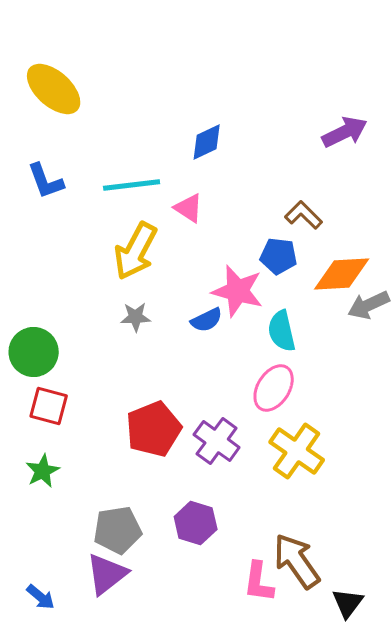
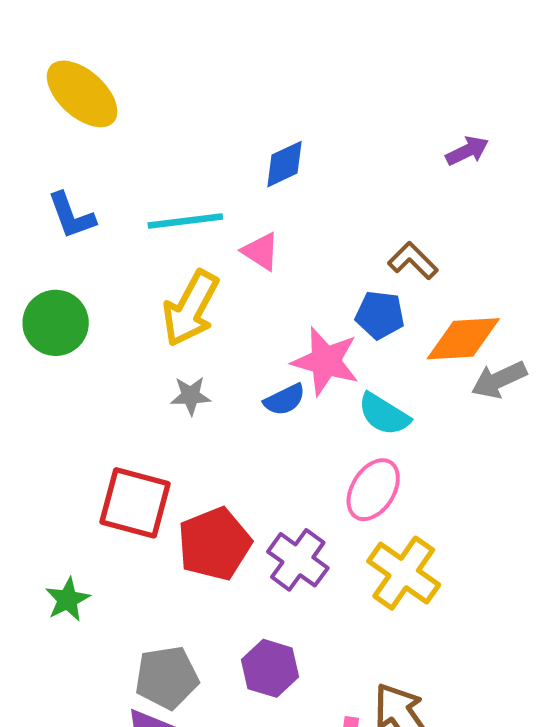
purple arrow: (345, 132) -> (467, 151), size x0.7
cyan semicircle: (282, 331) -> (384, 414), turned -45
green circle: (34, 352) -> (56, 323), moved
red square: (49, 406) -> (135, 503), moved, size x1.4

